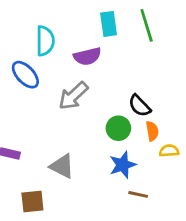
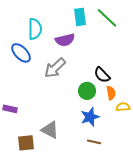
green line: (147, 25) -> (107, 18), turned -30
gray triangle: (62, 166) -> (50, 130), moved
brown line: (138, 194) -> (94, 142), moved

